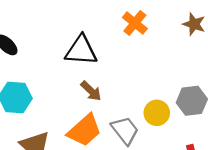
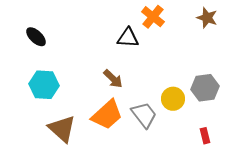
black triangle: (81, 50) -> (128, 38), moved, size x0.7

